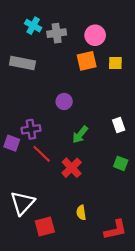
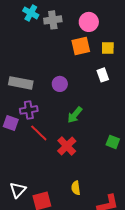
gray rectangle: (22, 63) -> (21, 83), moved
white rectangle: (119, 125) -> (103, 75), moved
white triangle: (22, 203) -> (18, 190), moved, size x0.7

